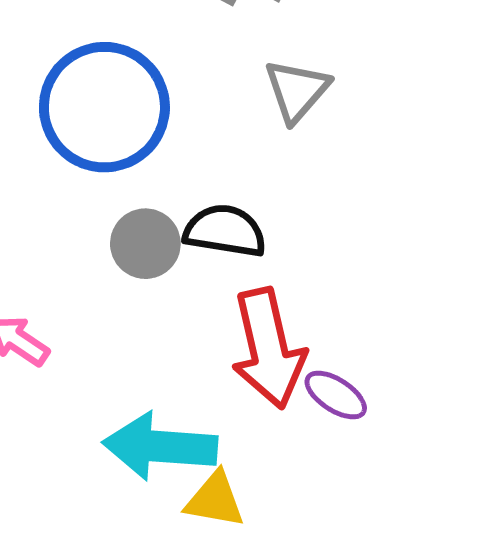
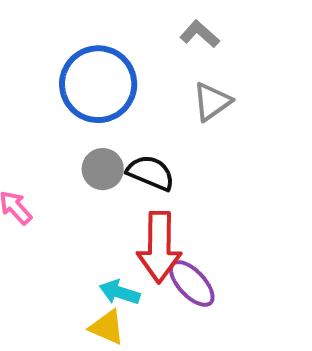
purple ellipse: (336, 395) -> (192, 283), size x1.4
cyan arrow: (160, 446) -> (120, 292), moved, size x0.6

